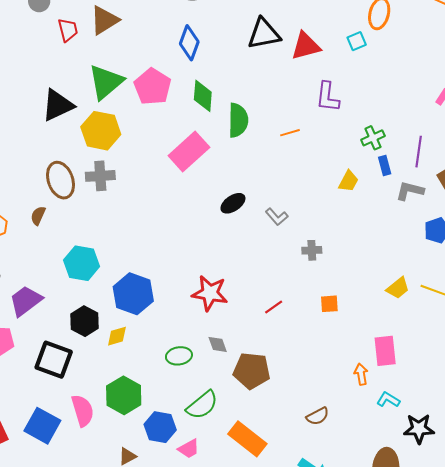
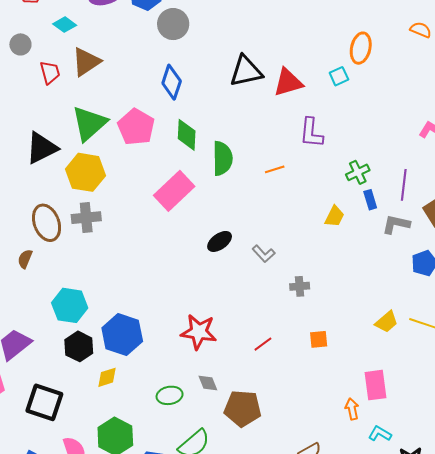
black hexagon: (84, 321) -> (79, 346), moved

